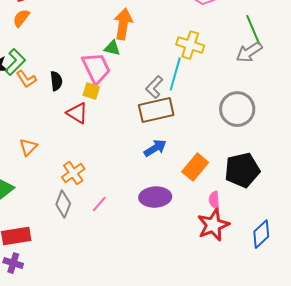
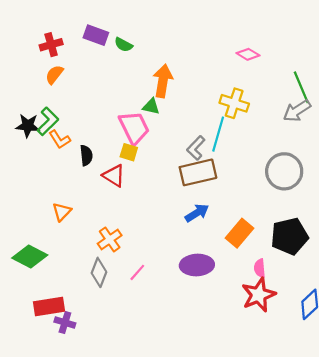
black semicircle: (56, 81) -> (86, 155), moved
purple cross: (13, 263) -> (65, 322), moved

